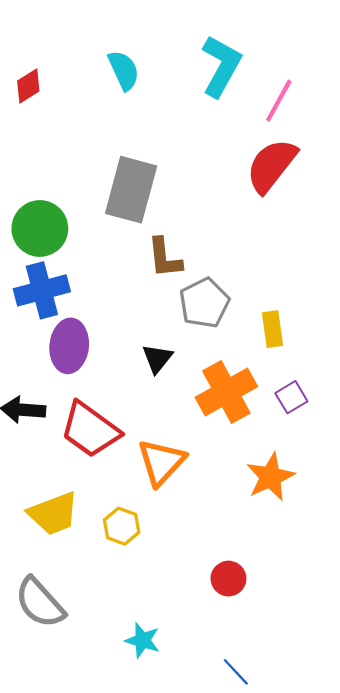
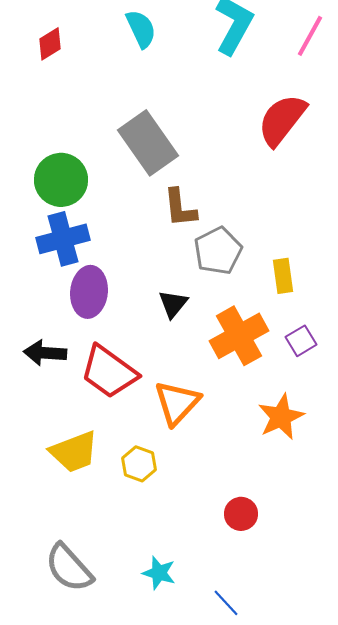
pink line: (279, 101) -> (310, 36), moved
gray rectangle: (131, 190) -> (148, 143), turned -50
gray semicircle: (40, 603) -> (69, 568), moved
blue line: (236, 672) -> (226, 603), moved

